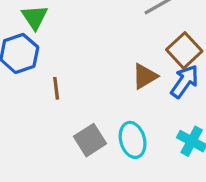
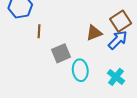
gray square: (90, 140) -> (61, 53), moved

